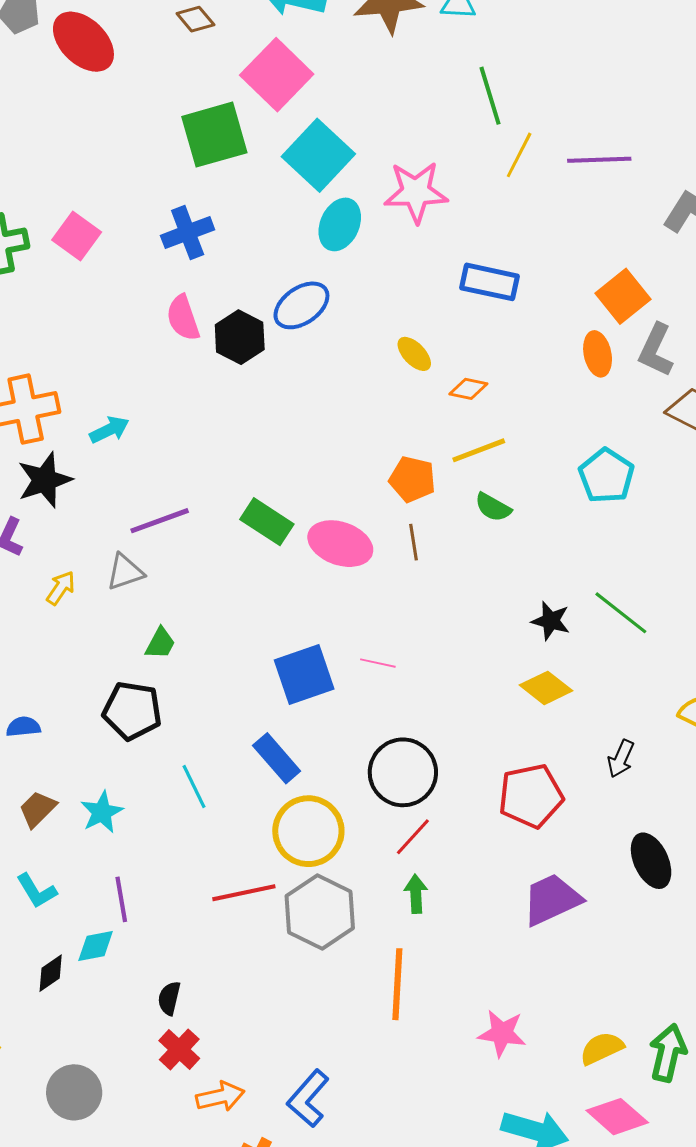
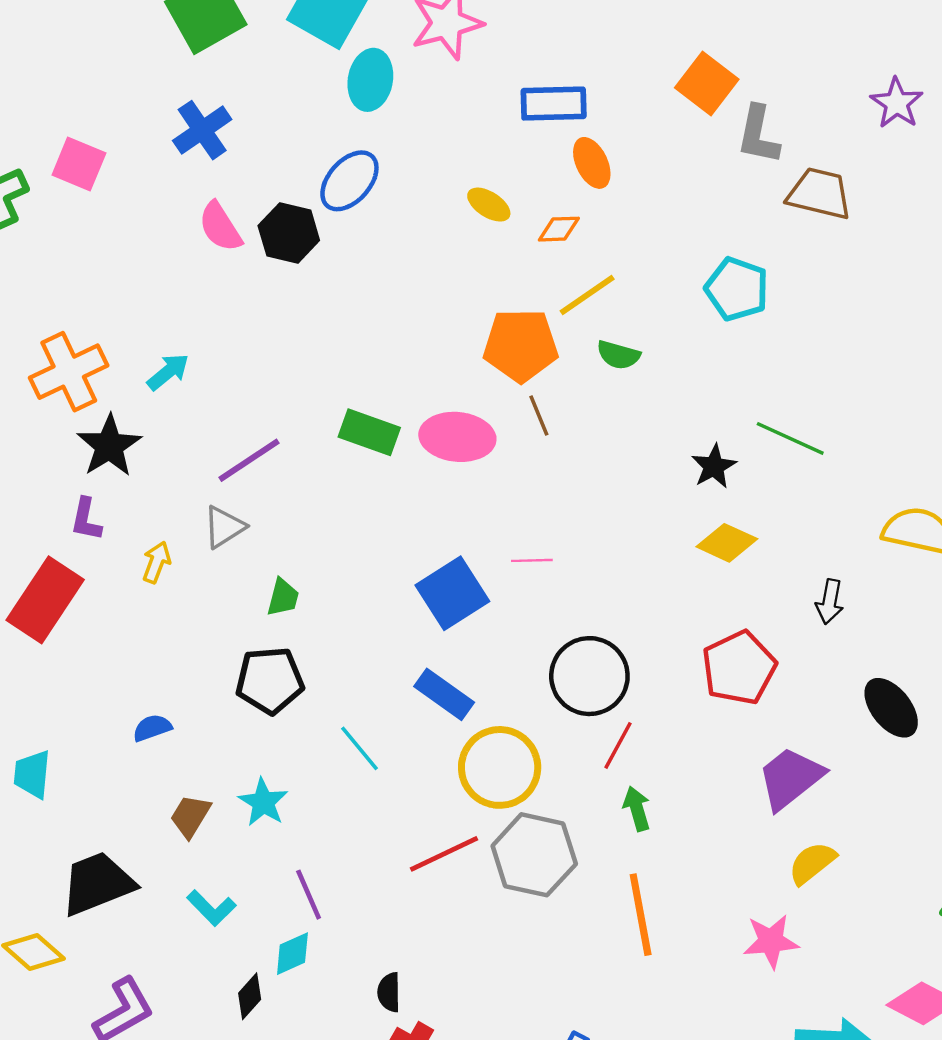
orange ellipse: (598, 354) -> (592, 163), moved
orange pentagon: (412, 479) -> (521, 345), size x1.4
black star: (551, 621) -> (714, 466), turned -30
yellow semicircle: (602, 1048) -> (812, 863), moved

